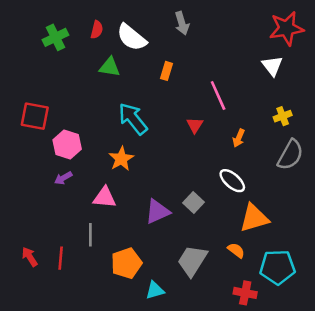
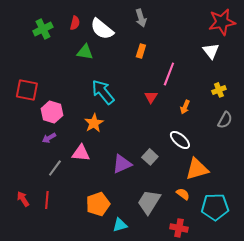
orange rectangle: (166, 71) -> (141, 51), moved
pink line: (218, 95) -> (169, 74), turned 45
gray semicircle: (290, 155) -> (225, 120), size x0.7
gray line: (90, 235) -> (55, 168), moved, turned 36
red cross: (245, 293) -> (179, 228), moved

